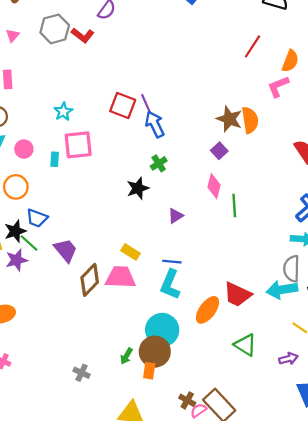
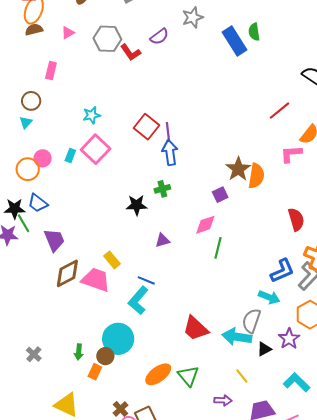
pink square: (78, 145) -> (96, 149), turned 32
pink circle: (24, 149) -> (43, 158), moved
pink diamond: (214, 186) -> (205, 225), turned 40
orange ellipse: (208, 310) -> (158, 374), moved
brown circle: (155, 352) -> (105, 356), size x0.6
green arrow: (126, 356) -> (79, 352), turned -42

